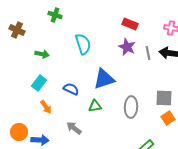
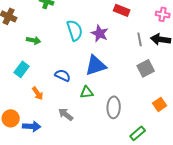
purple star: (127, 47) -> (100, 33), moved
cyan rectangle: (39, 83) -> (22, 69), moved
gray square: (164, 98) -> (146, 68), moved, turned -30
gray ellipse: (131, 107) -> (114, 107), moved

